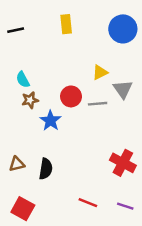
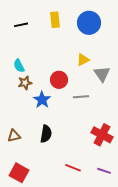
blue circle: (123, 29) -> (89, 23), moved
black line: (16, 30) -> (21, 25), moved
gray line: (98, 104) -> (81, 97), moved
black semicircle: (46, 169) -> (46, 134), moved

